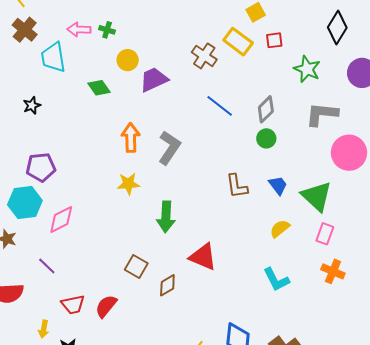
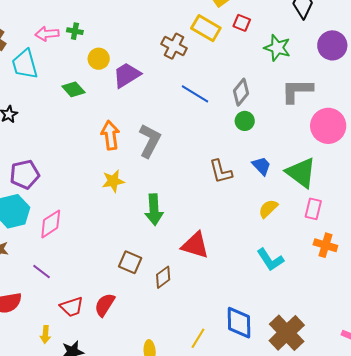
red square: (274, 40) -> (242, 23), turned 36

